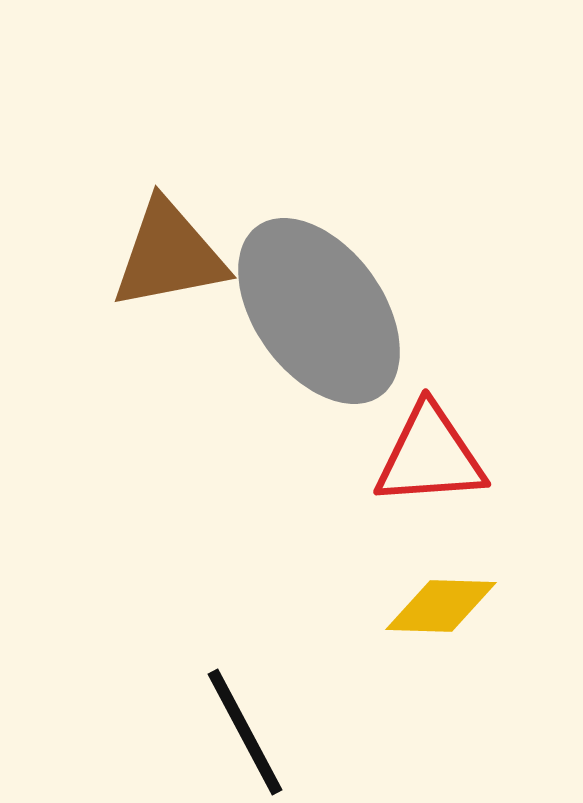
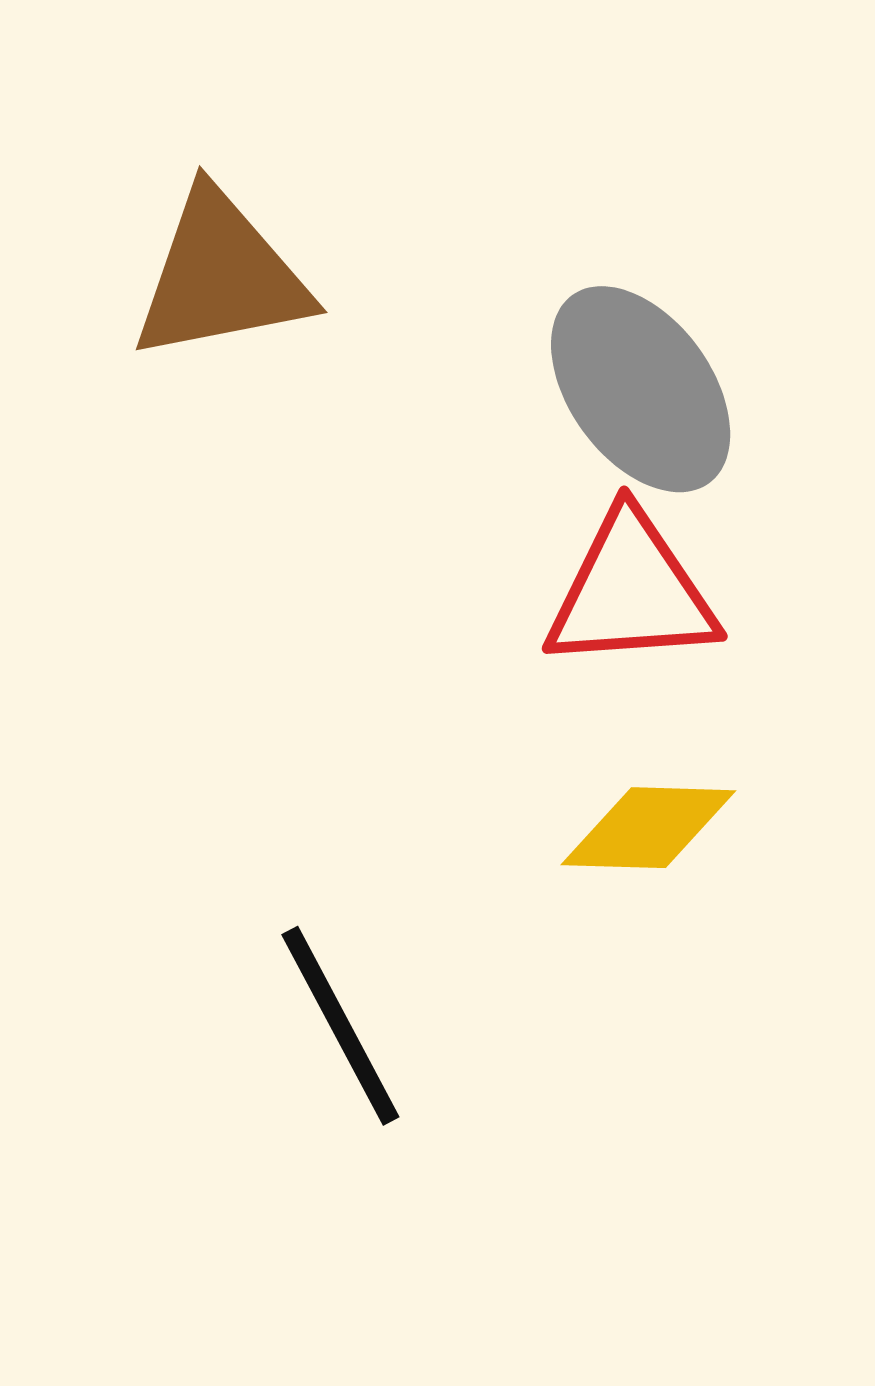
gray ellipse: (319, 311) -> (641, 389), moved, size x0.7

